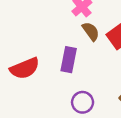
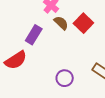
purple rectangle: (69, 60) -> (34, 35), moved, turned 30

